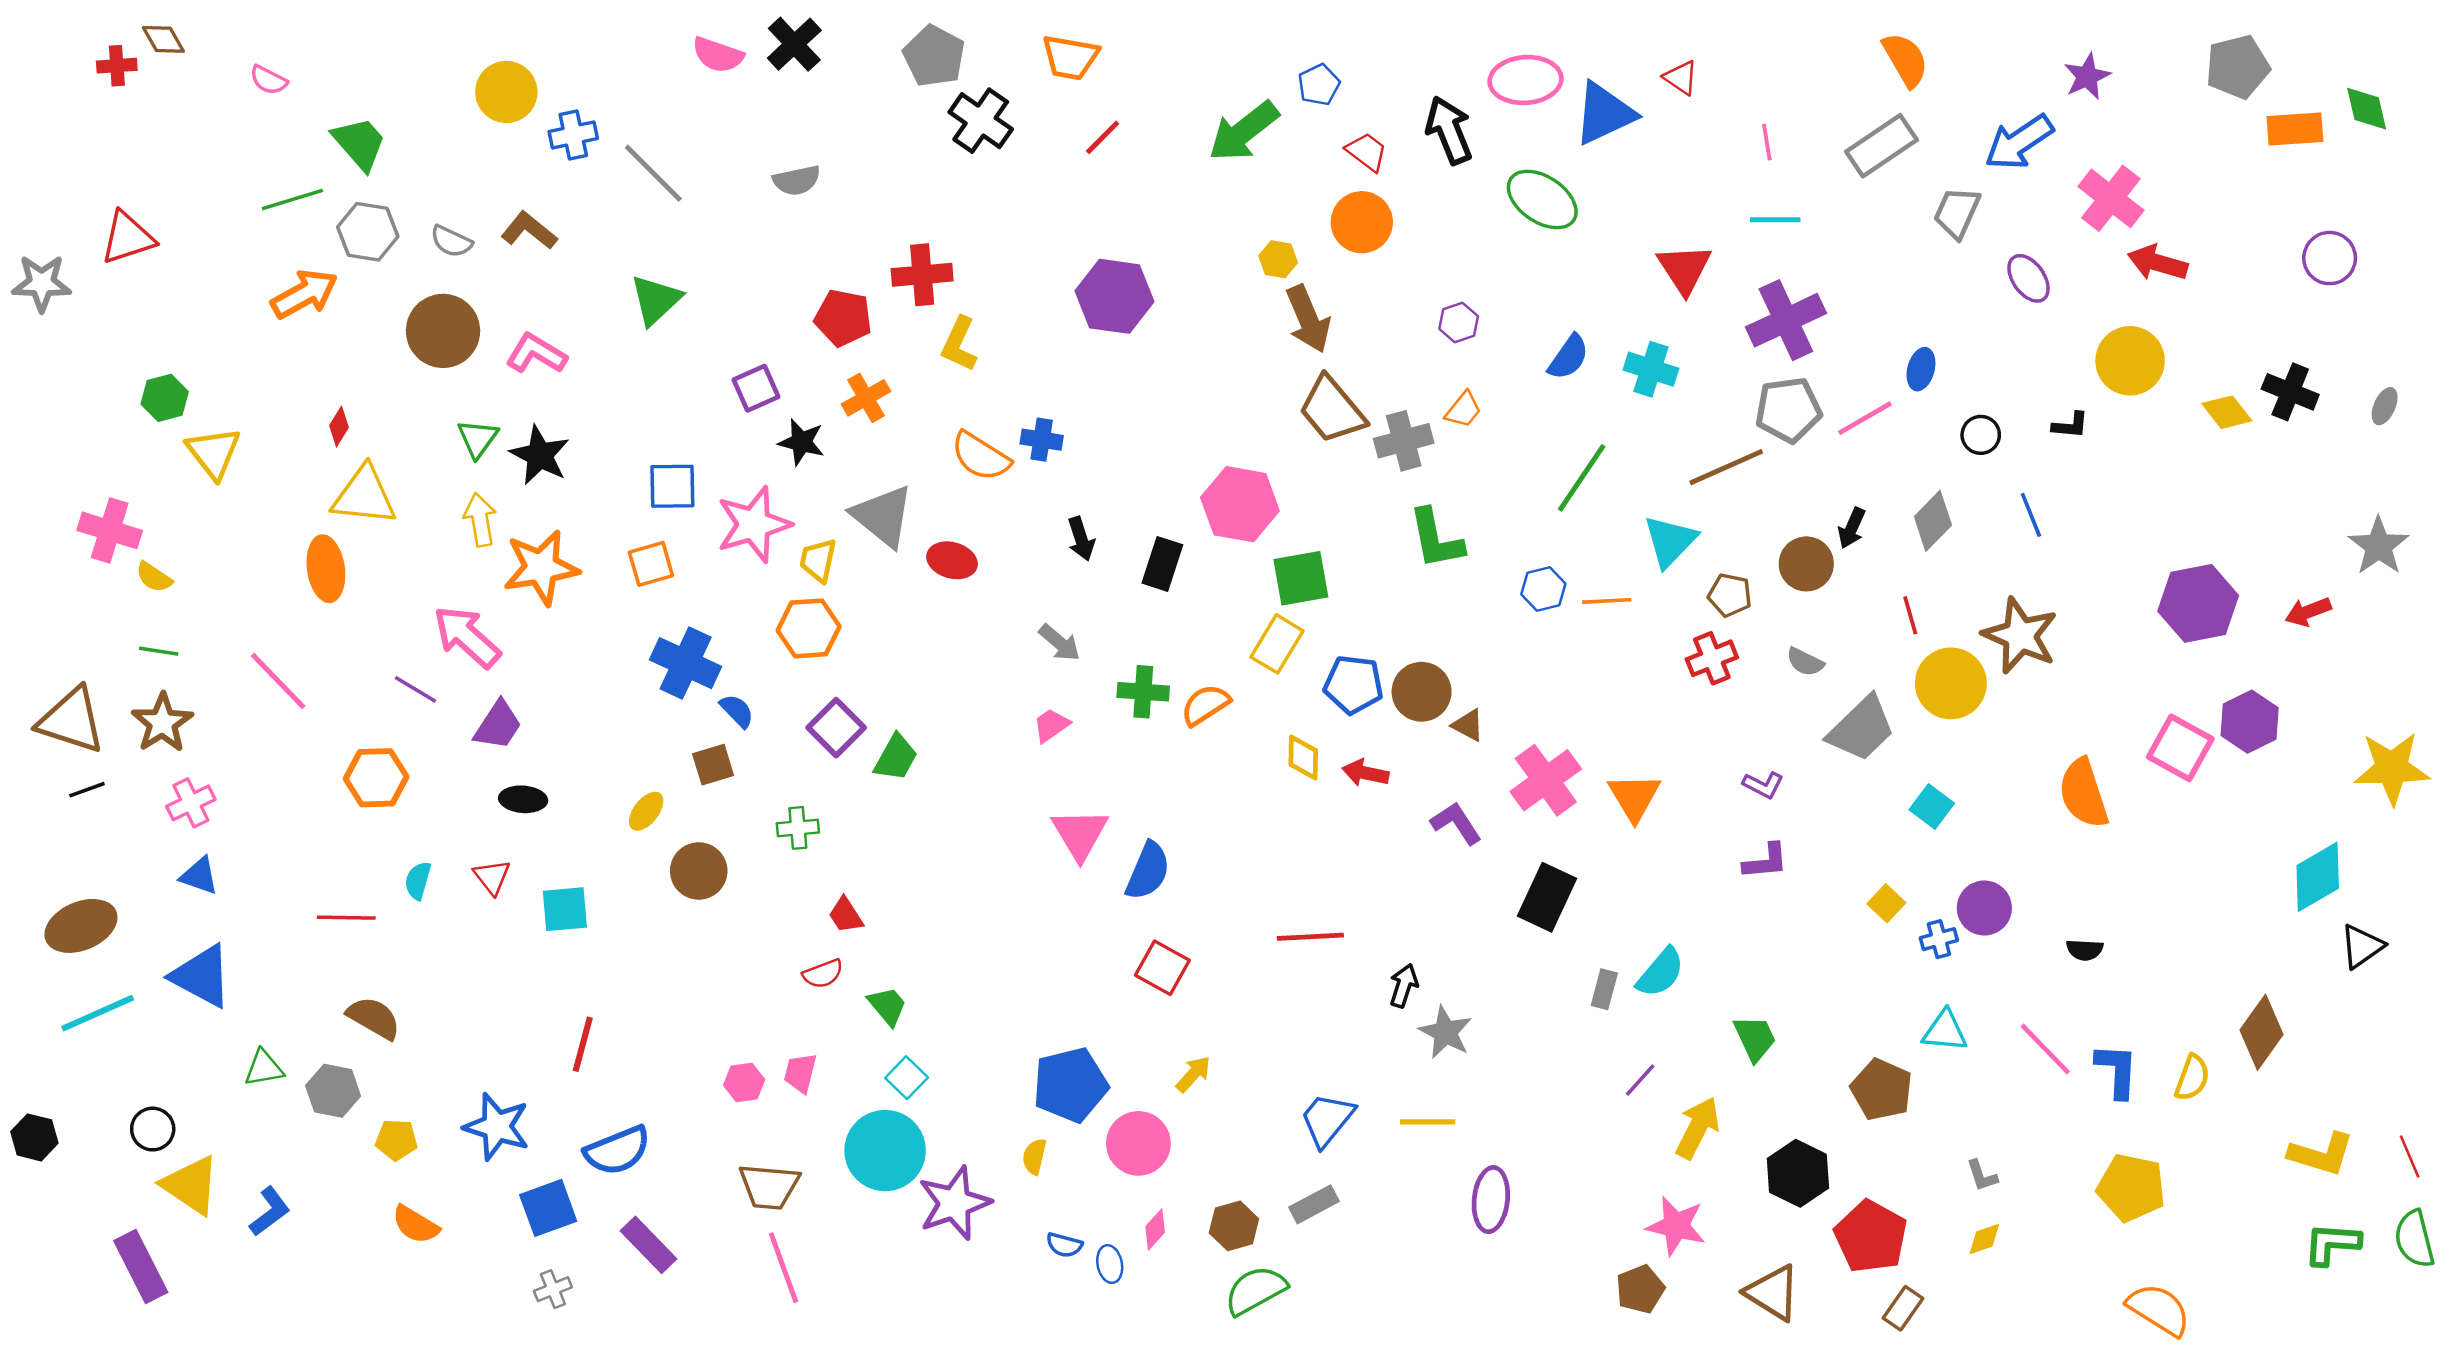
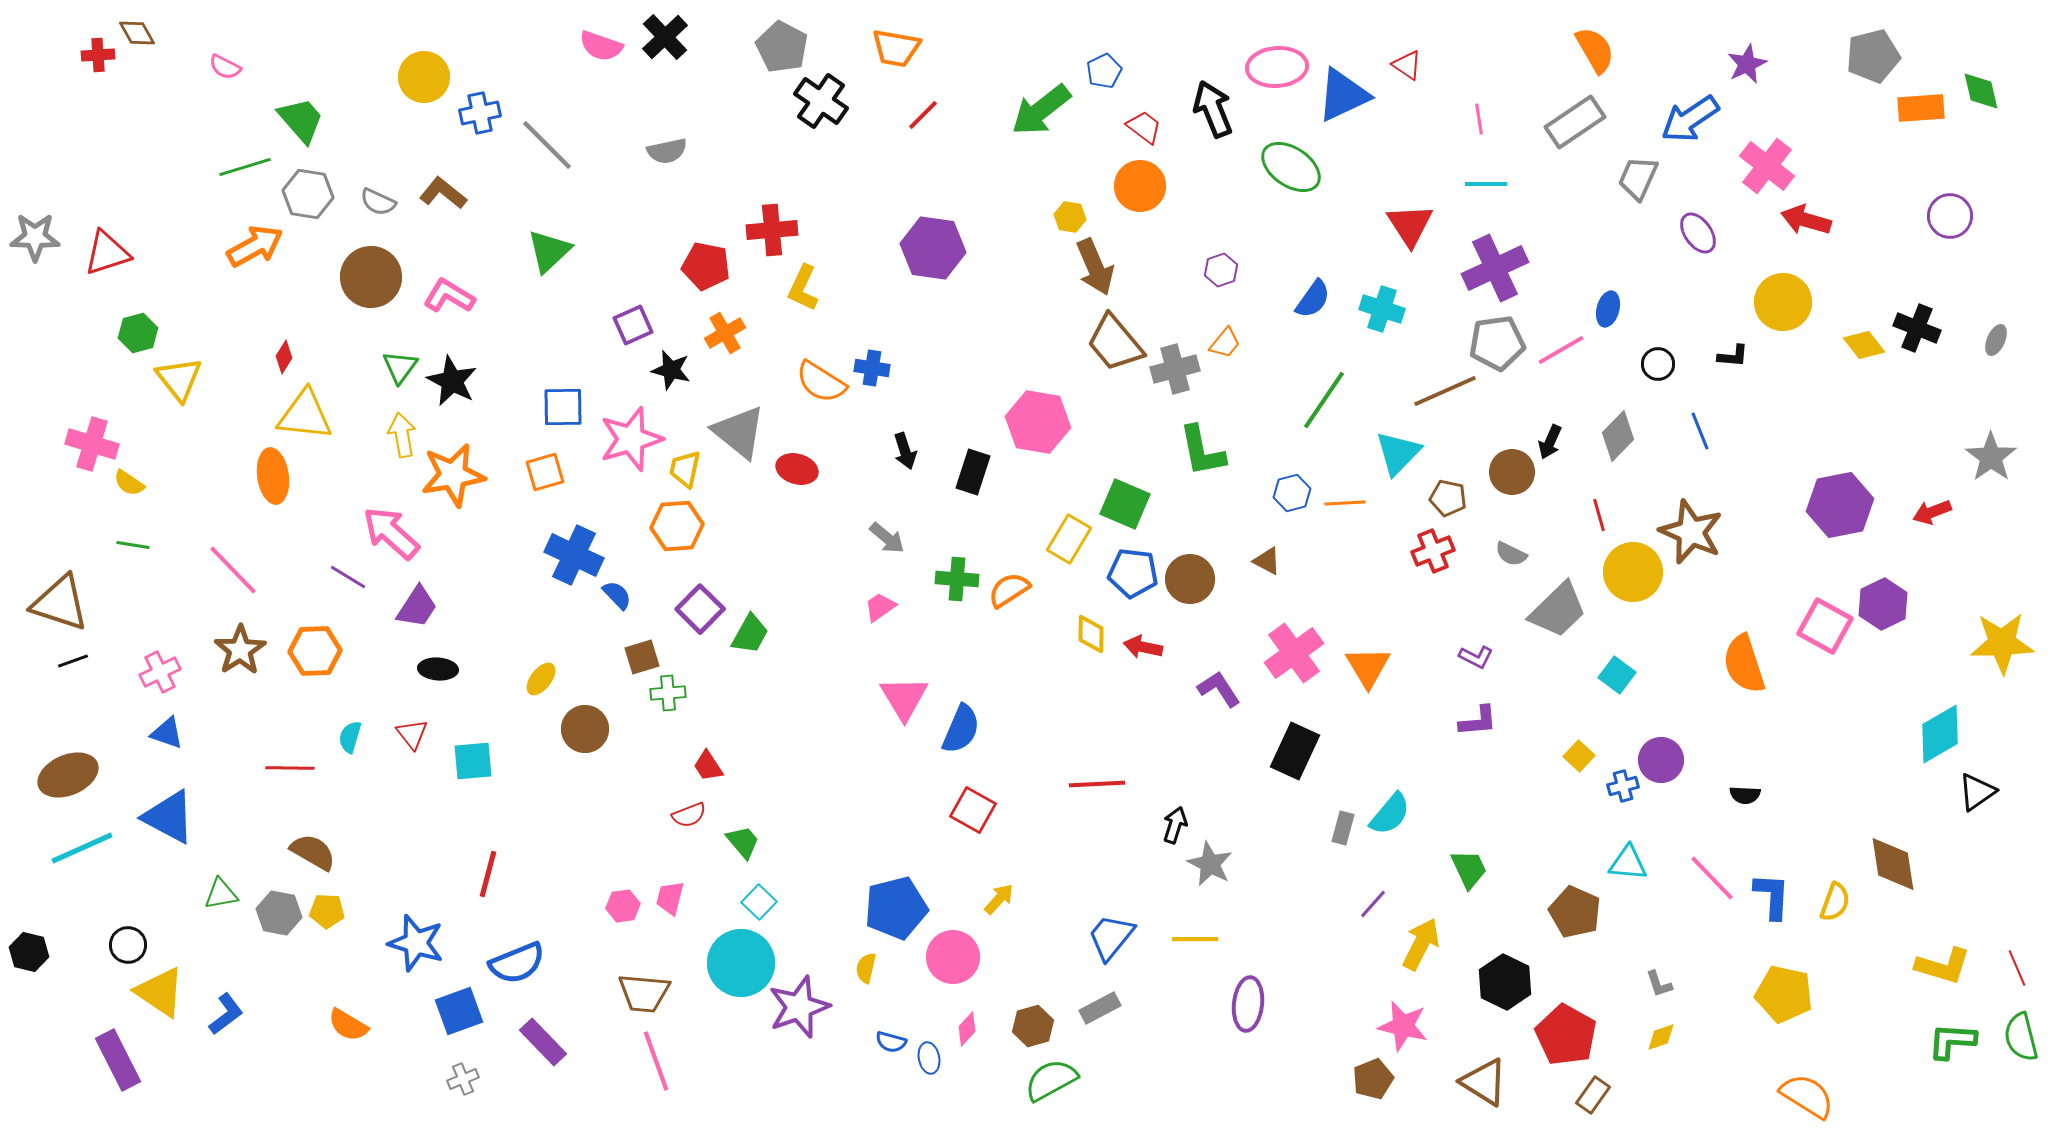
red triangle: (128, 238) -> (107, 253), moved
green square: (1301, 578) -> (1125, 504), moved, turned 33
brown star: (162, 723) -> (240, 650), moved
brown triangle: (1468, 725) -> (1267, 561), moved
brown square: (713, 765) -> (642, 657), moved
brown diamond: (2262, 1032) -> (1893, 864), turned -44
yellow pentagon: (396, 1140) -> (327, 911), moved

